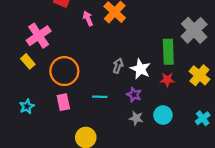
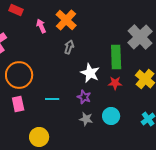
gray arrow: (118, 66) -> (69, 47), moved

